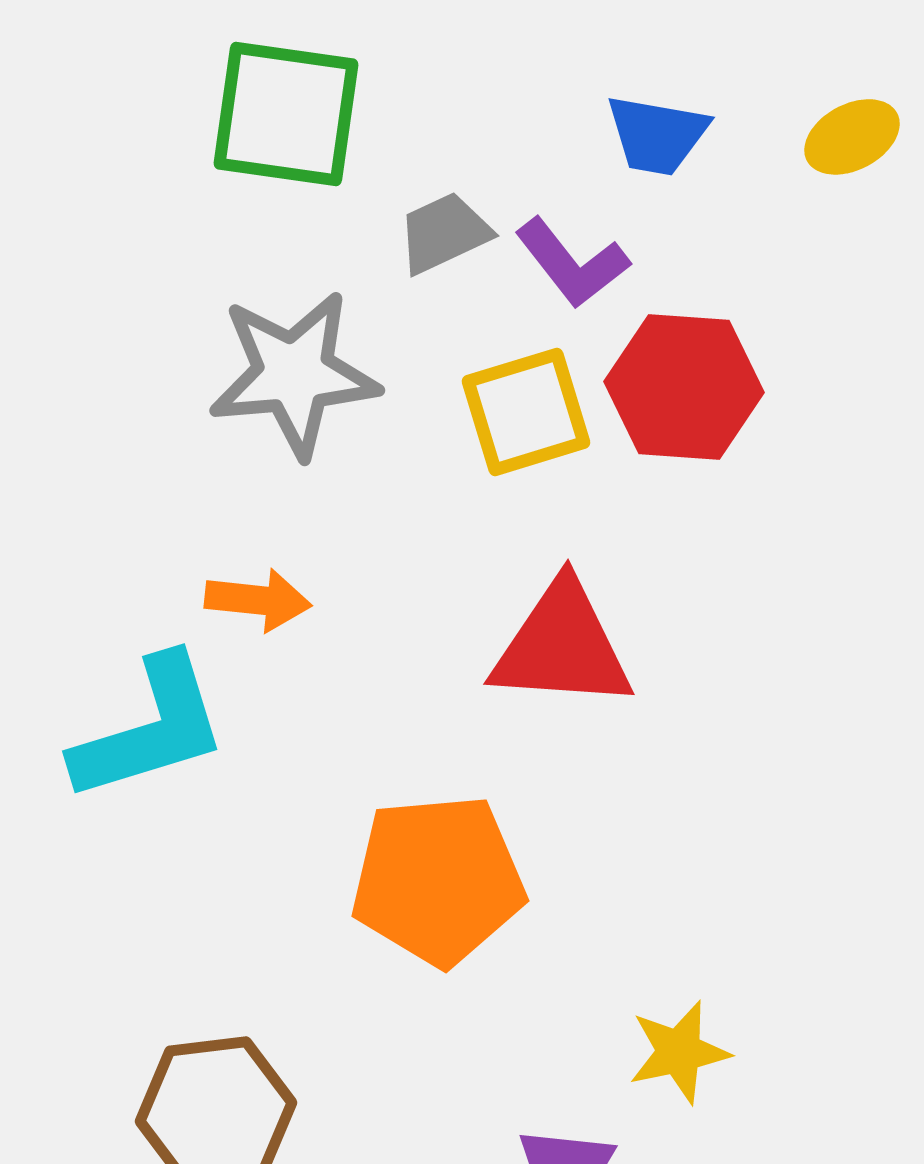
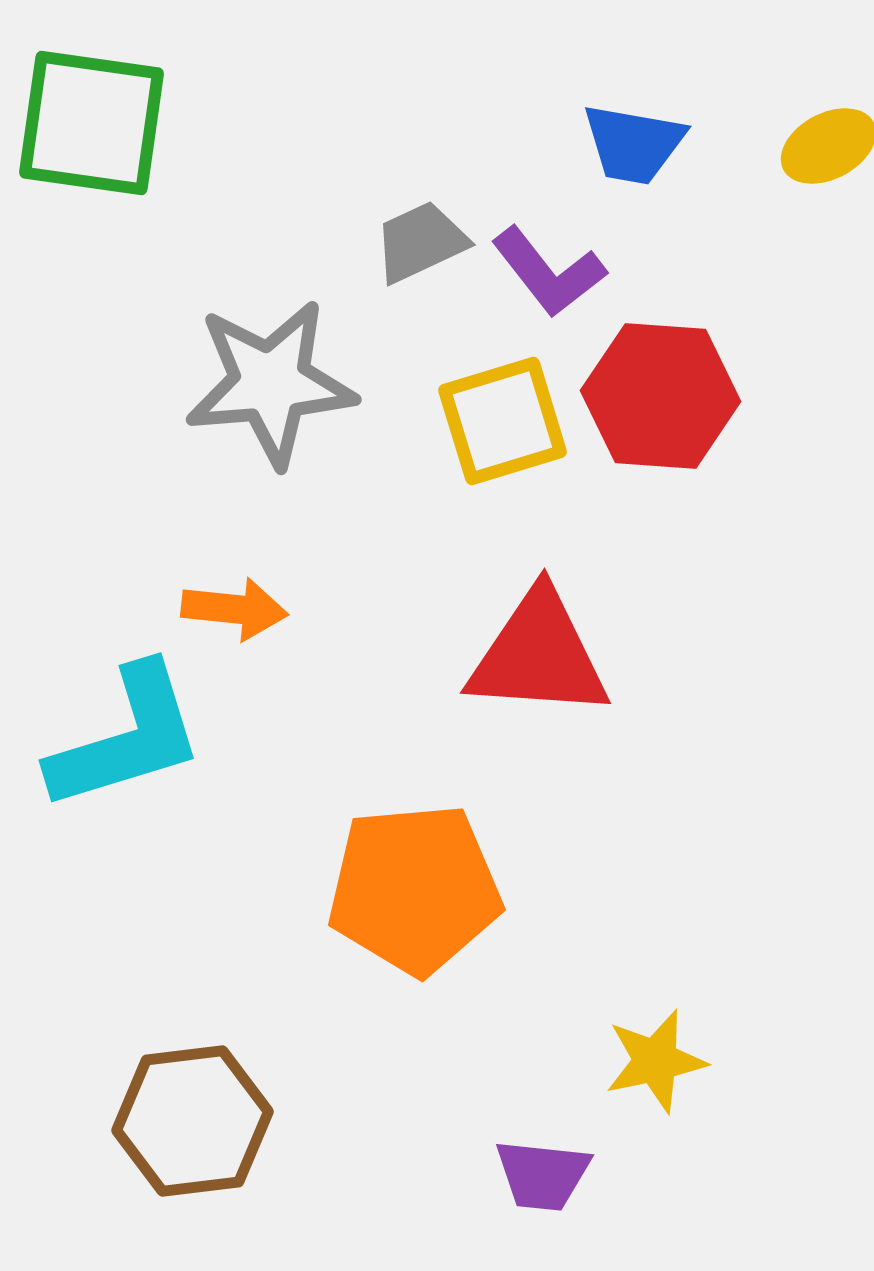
green square: (286, 114) -> (92, 123), moved

